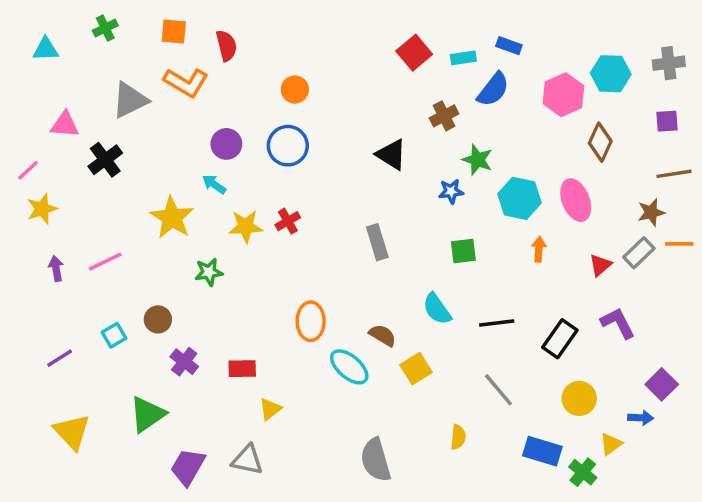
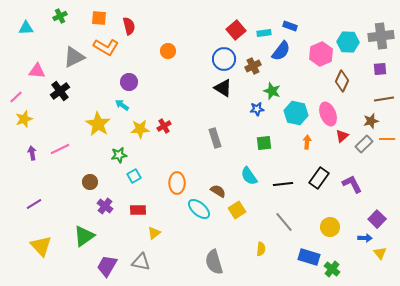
gray cross: (669, 63) -> (381, 36), size x1.4
blue circle: (288, 146) -> (224, 59), moved
red triangle: (600, 265) -> (342, 136), moved
cyan square: (114, 335) -> (134, 176), moved
black rectangle: (560, 339) -> (319, 178), moved
yellow triangle: (611, 444) -> (380, 253), moved, turned -32

